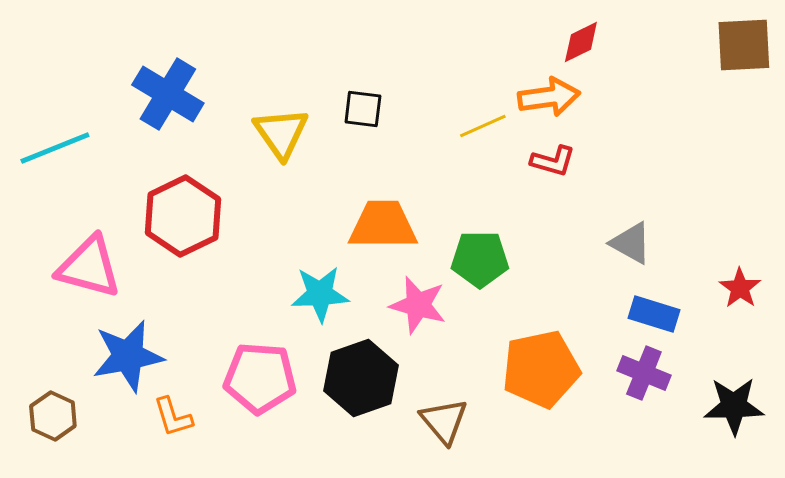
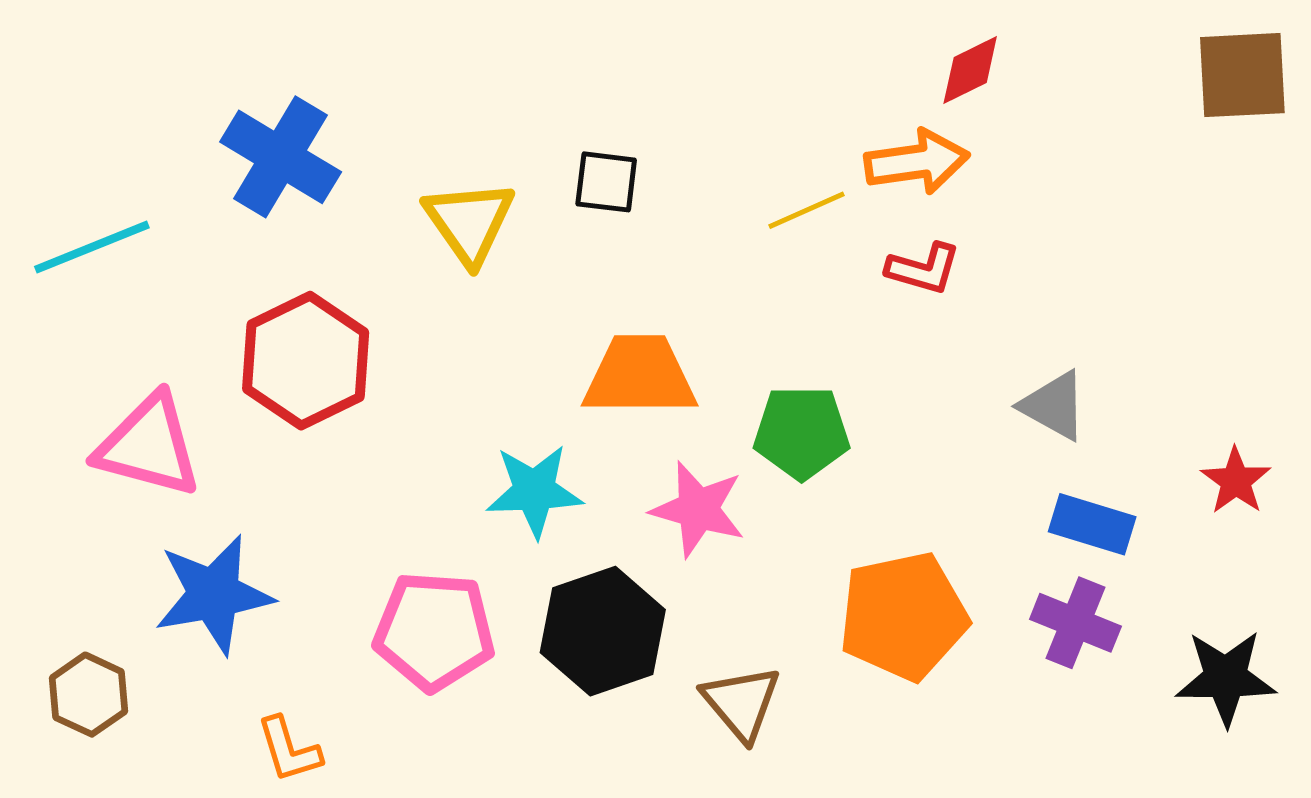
orange L-shape: (173, 417) -> (289, 750), moved

